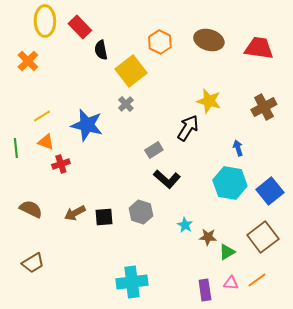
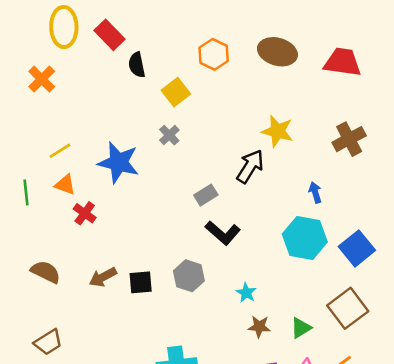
yellow square: (131, 71) -> (176, 92), size x0.7
red cross: (61, 164) -> (85, 213), turned -36
brown star: (208, 237) -> (259, 327), moved

